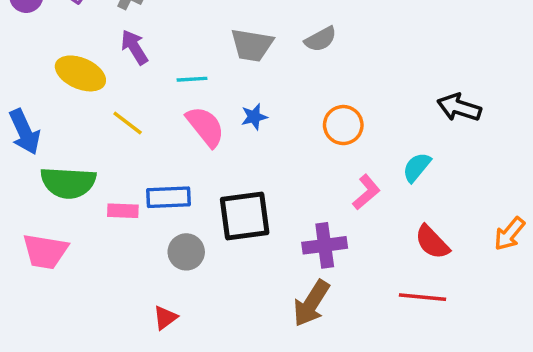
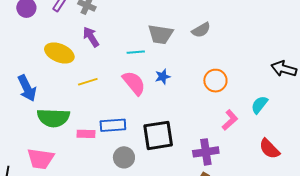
cyan line: (192, 79) -> (136, 52), moved
yellow line: (128, 123) -> (88, 82), turned -54

